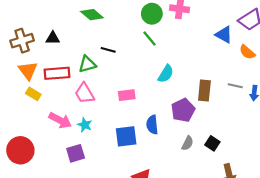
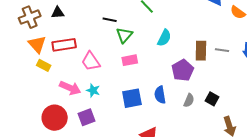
green triangle: (87, 64) -> (124, 35), moved, turned -30
gray line: (235, 86) -> (222, 50), moved
blue semicircle: (152, 125) -> (160, 95), moved
red circle: (20, 150) -> (55, 118), moved

